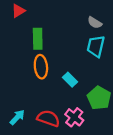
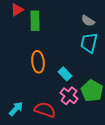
green rectangle: (38, 39) -> (35, 21), moved
pink cross: (74, 117) -> (69, 96), moved

